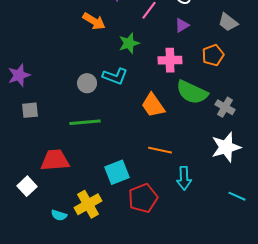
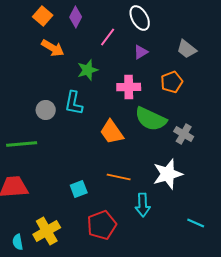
cyan L-shape: (115, 76) -> (74, 103), turned 80
green line: (85, 122) -> (22, 144), moved
white star: (226, 147) -> (168, 174), moved
cyan square: (117, 172) -> (79, 189), moved, size x0.7
cyan semicircle: (59, 215) -> (18, 242), turned 63

